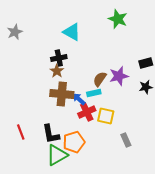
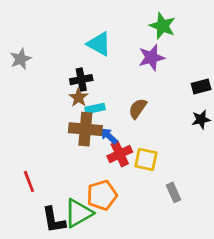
gray star: (15, 32) -> (21, 59), moved
purple star: (119, 76) -> (151, 58), moved
cyan rectangle: (94, 93) -> (95, 108), moved
black L-shape: (51, 134) -> (54, 220), moved

